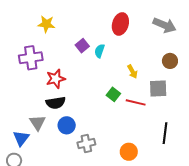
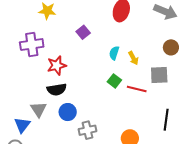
cyan semicircle: (100, 51) -> (114, 53), moved

